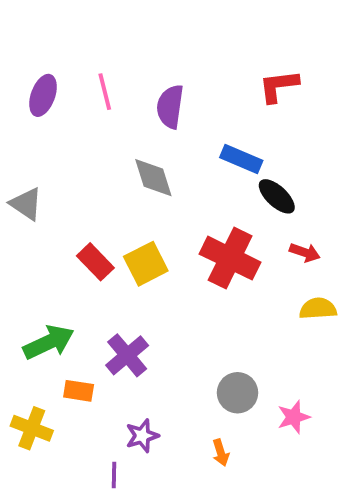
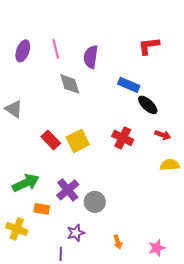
gray diamond: (153, 178) -> (70, 84), moved
red cross: (230, 258) -> (123, 138), size x0.7
gray circle: (238, 393) -> (95, 202), moved
pink star: (294, 417) -> (157, 248), moved

